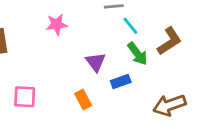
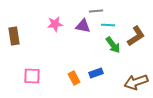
cyan line: (130, 26) -> (108, 25), turned -48
purple triangle: (96, 62) -> (83, 26), moved, turned -42
blue rectangle: (121, 81) -> (96, 73), moved

